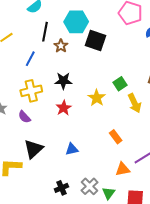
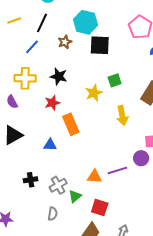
black line: (45, 32) -> (42, 23), moved
black square: (96, 41) -> (100, 45), turned -30
green square: (120, 84) -> (115, 80), moved
yellow star: (97, 98) -> (94, 93), moved
orange rectangle: (116, 137) -> (71, 124), moved, size x1.5

